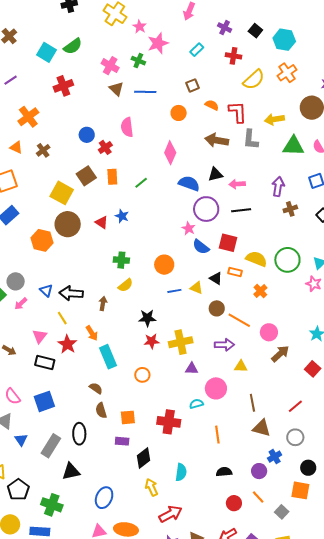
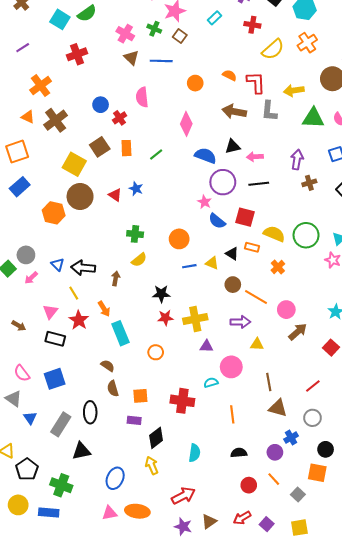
brown square: (193, 85) -> (180, 36), moved, turned -32
brown cross: (43, 150) -> (56, 120), size x1.6
yellow arrow: (151, 487) -> (152, 465), moved

